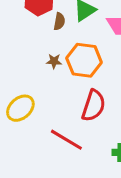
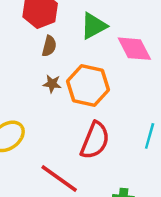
brown semicircle: (59, 21) -> (49, 46), moved

